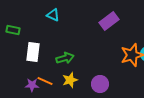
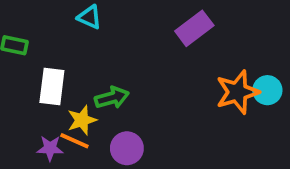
yellow star: (70, 80) -> (82, 120), moved
purple circle: (100, 84) -> (127, 148), moved

